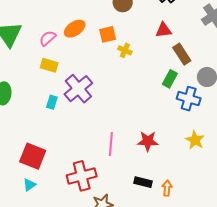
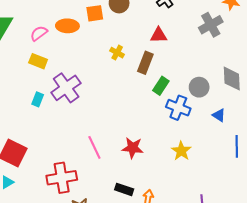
orange ellipse: (75, 29) -> (67, 26), turned 30
orange square: (108, 34) -> (95, 13), moved
brown rectangle: (182, 54) -> (145, 63), moved, turned 50
pink line: (111, 144) -> (94, 147), turned -35

